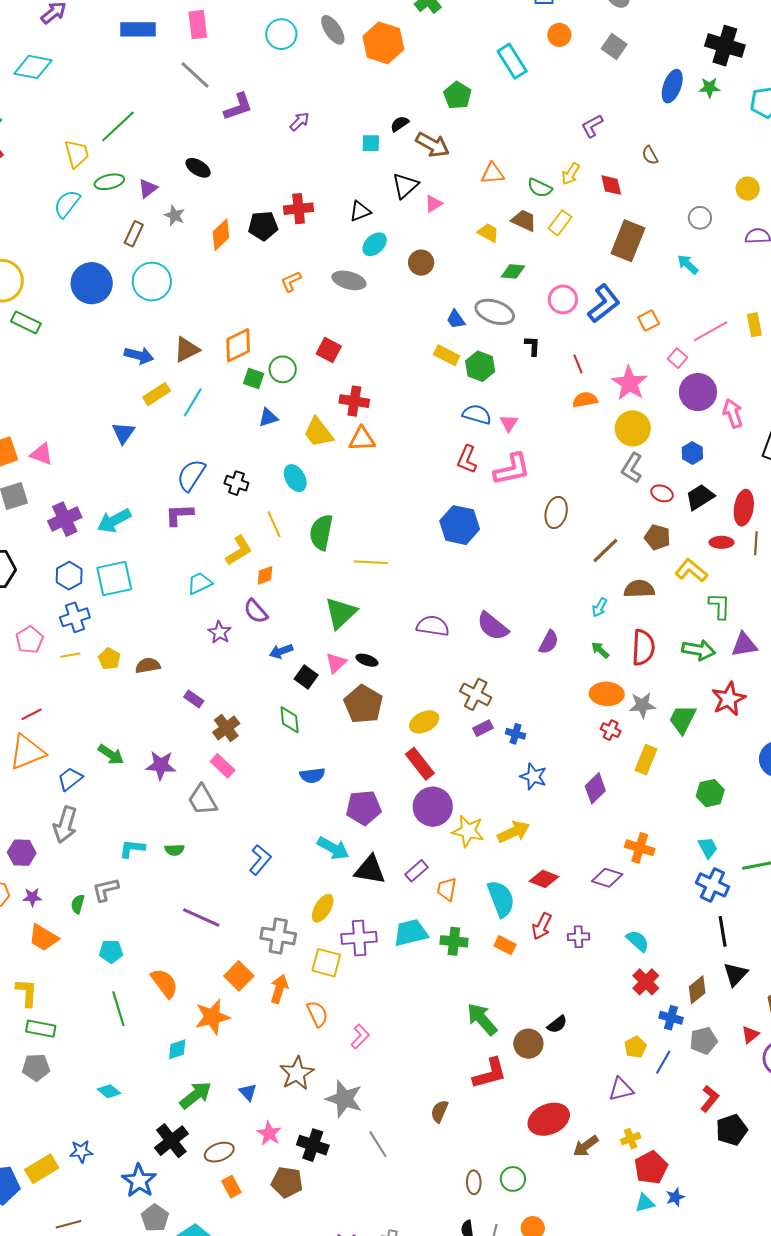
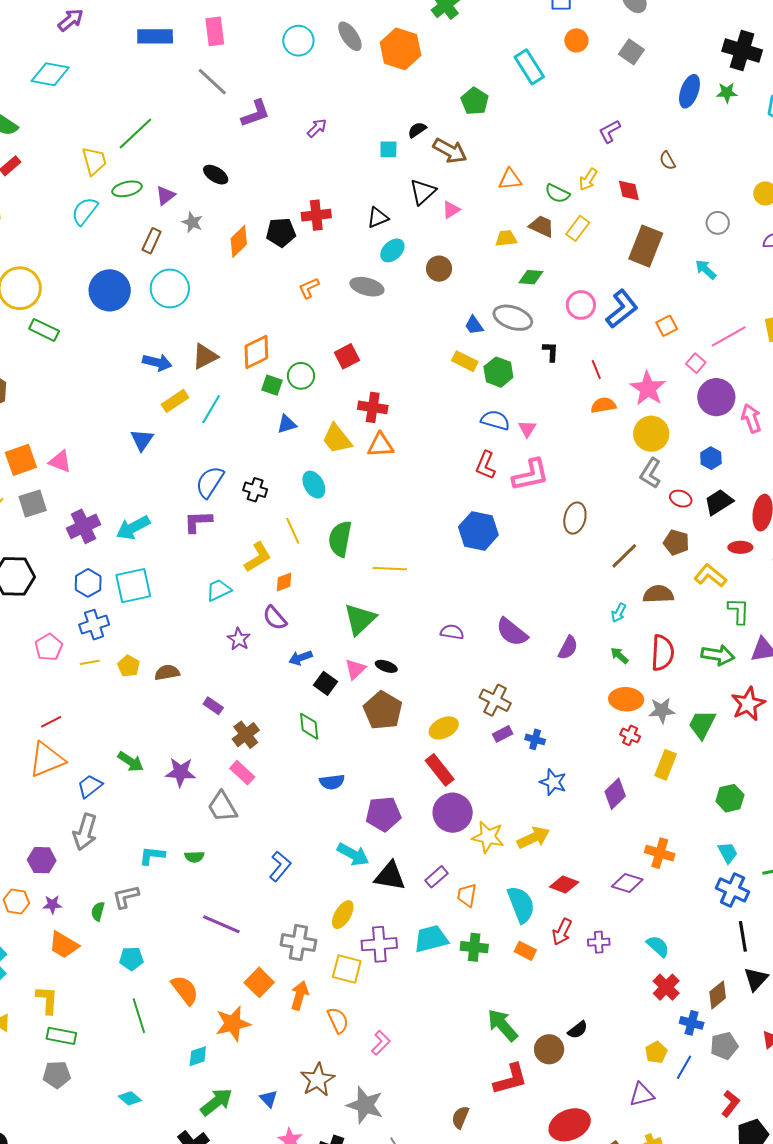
yellow trapezoid: (488, 233) -> (506, 238), turned -35
red square: (329, 350) -> (347, 356), turned 35
purple semicircle: (433, 626) -> (452, 632), size x0.7

